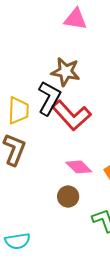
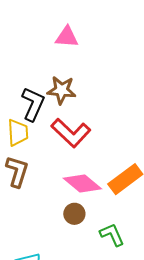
black L-shape: (49, 98) -> (33, 104), moved
pink diamond: (79, 167) -> (82, 183), size x1.4

